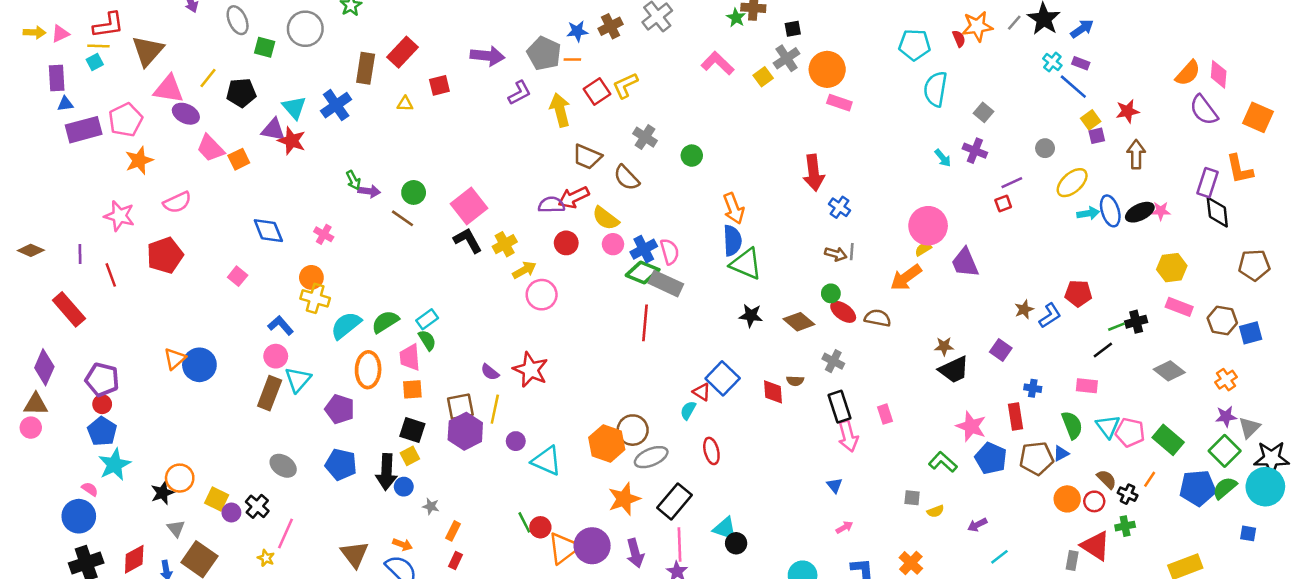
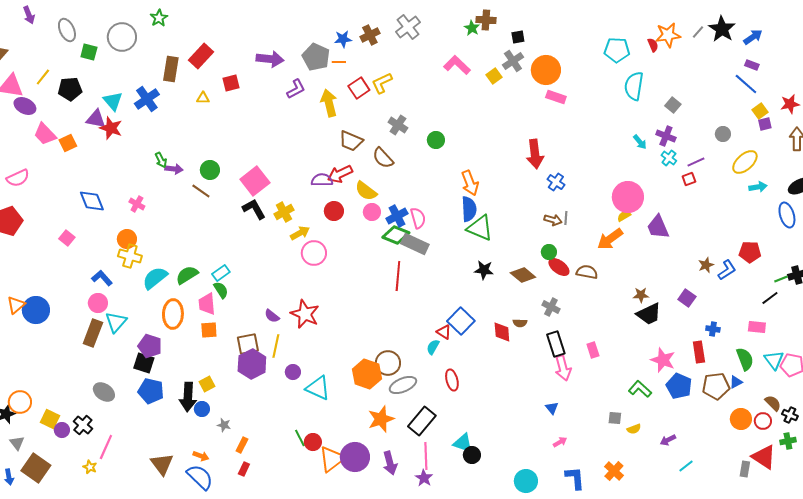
cyan cross: (1052, 62) -> (669, 158), moved
blue ellipse: (1110, 211) -> (787, 215), moved
black square: (412, 430) -> (144, 363), moved

